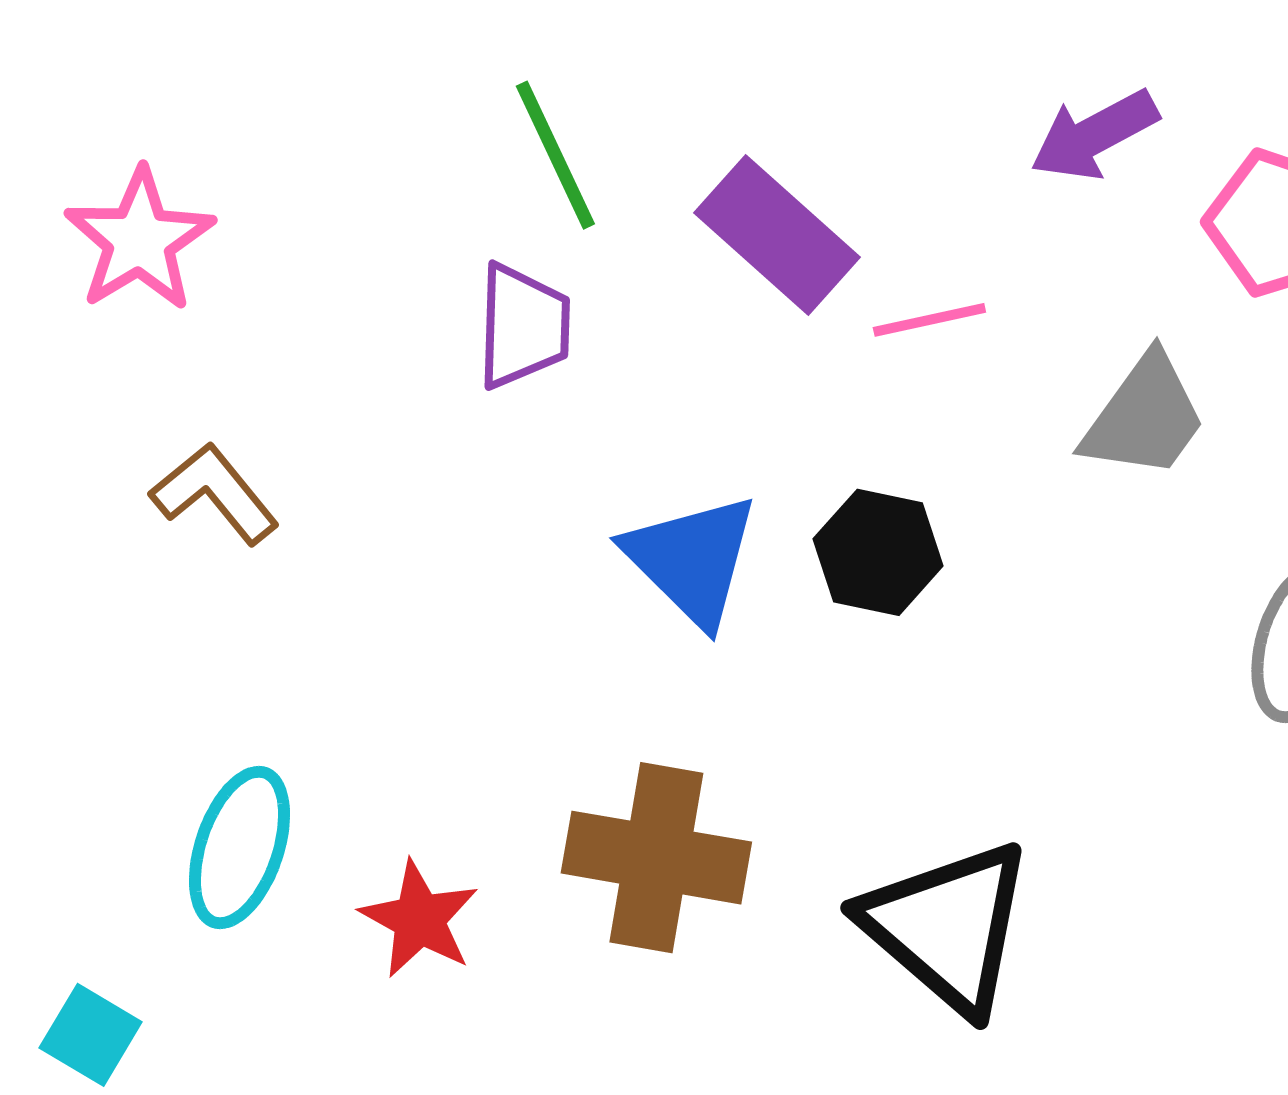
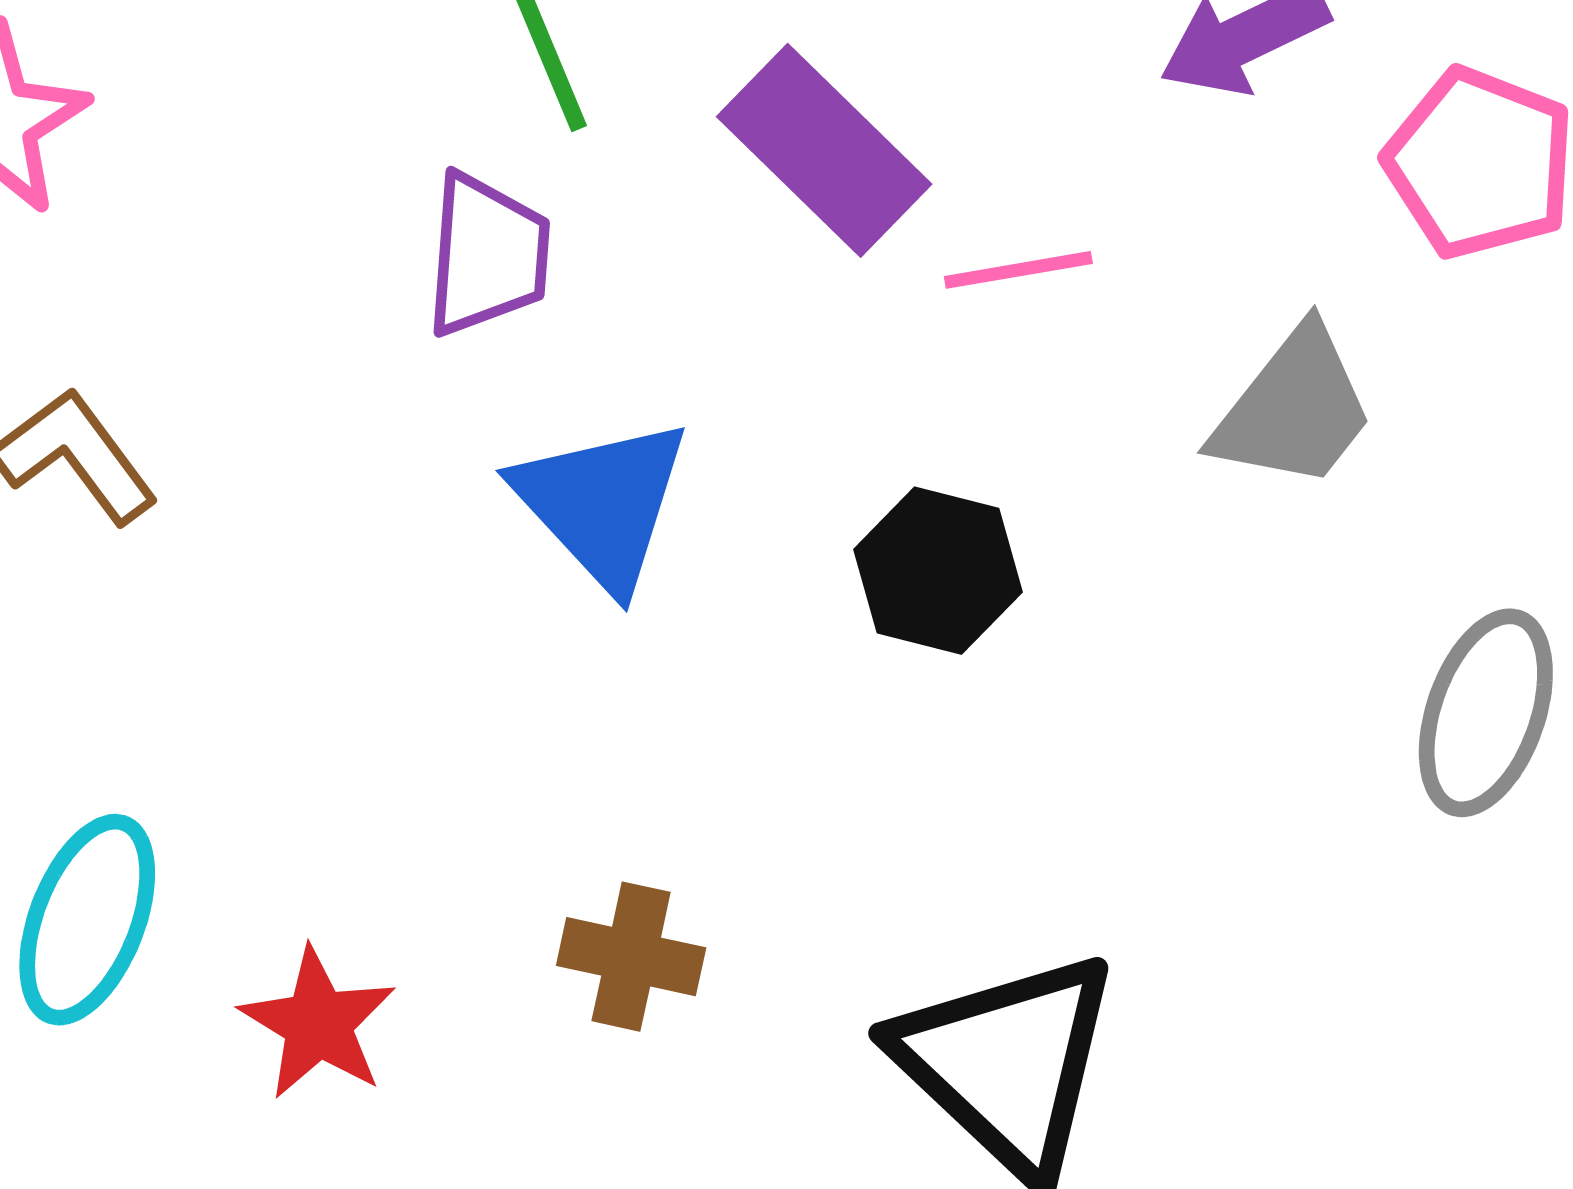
blue triangle: (692, 560) -> (602, 503), moved
brown cross: (656, 858) -> (631, 957), size x0.6

